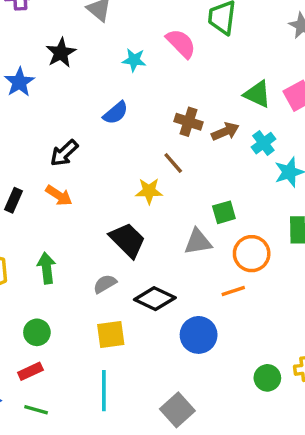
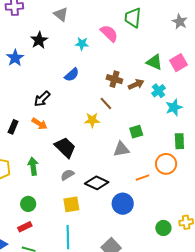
black trapezoid: (128, 240) -> (65, 147), moved
orange circle: (252, 254) -> (166, 164), moved

